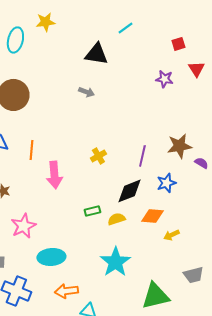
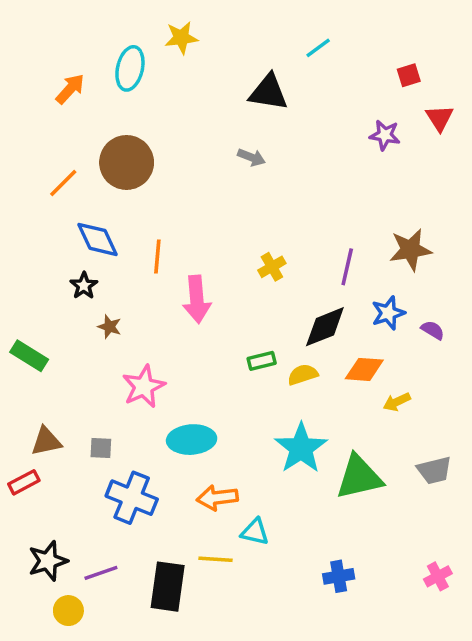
purple semicircle: (201, 163) -> (433, 330), moved
green triangle: (155, 296) -> (359, 477), moved

